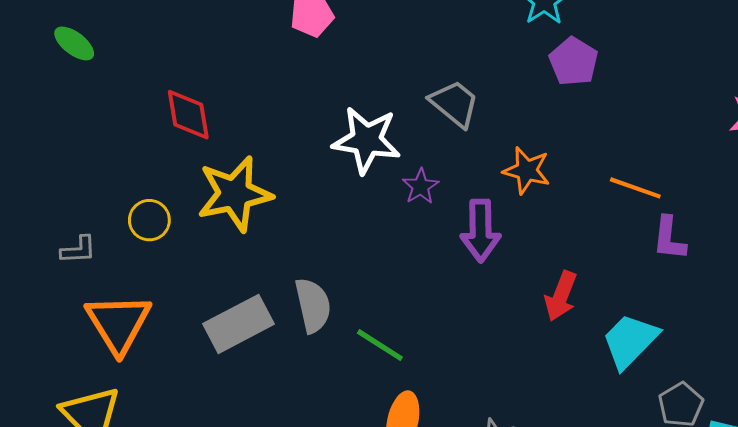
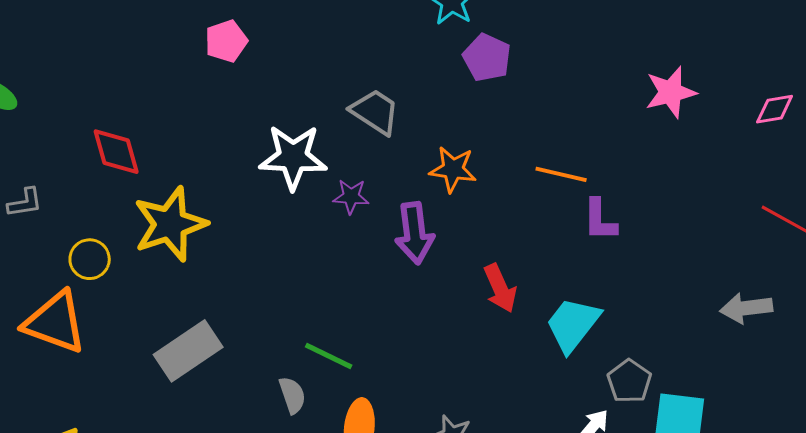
purple star: (421, 186) -> (351, 197), turned -30
gray L-shape: (78, 250) -> (25, 203), moved
red arrow: (561, 296) -> (500, 288), turned -39
gray semicircle: (313, 305) -> (292, 395), moved, size x0.7
orange triangle: (118, 323) -> (55, 322), moved, turned -32

